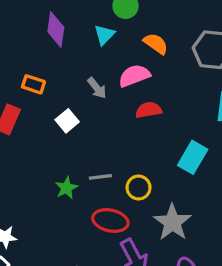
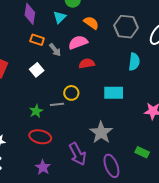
orange rectangle: (33, 84) -> (37, 40), moved
cyan rectangle: (193, 157) -> (114, 93), turned 60
yellow circle: (139, 188) -> (71, 93), moved
red ellipse: (110, 220) -> (40, 137), moved

